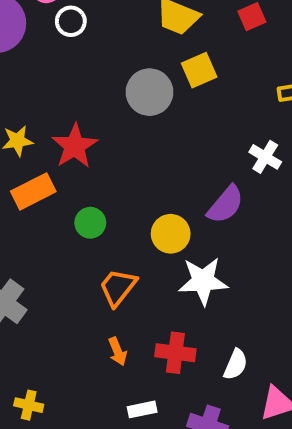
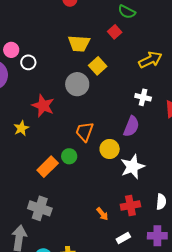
red star: (75, 146) -> (43, 106), moved
orange rectangle: (33, 191) -> (48, 167), moved
orange trapezoid: (118, 287) -> (85, 132), moved

